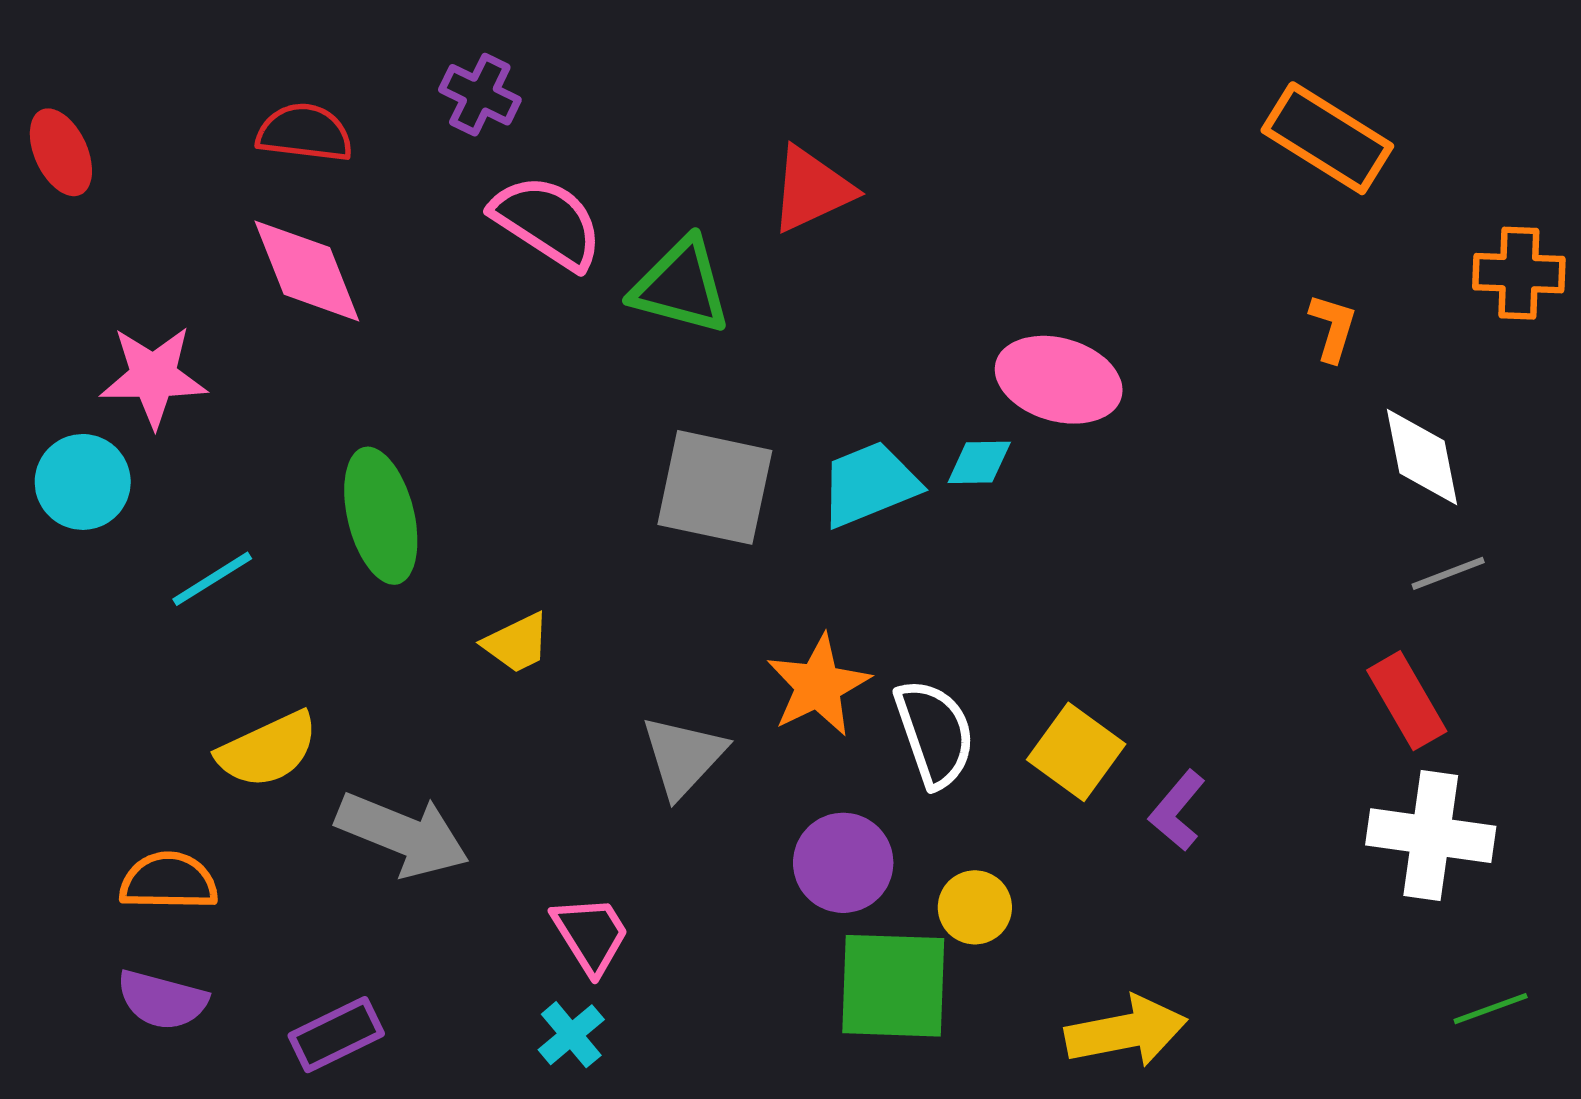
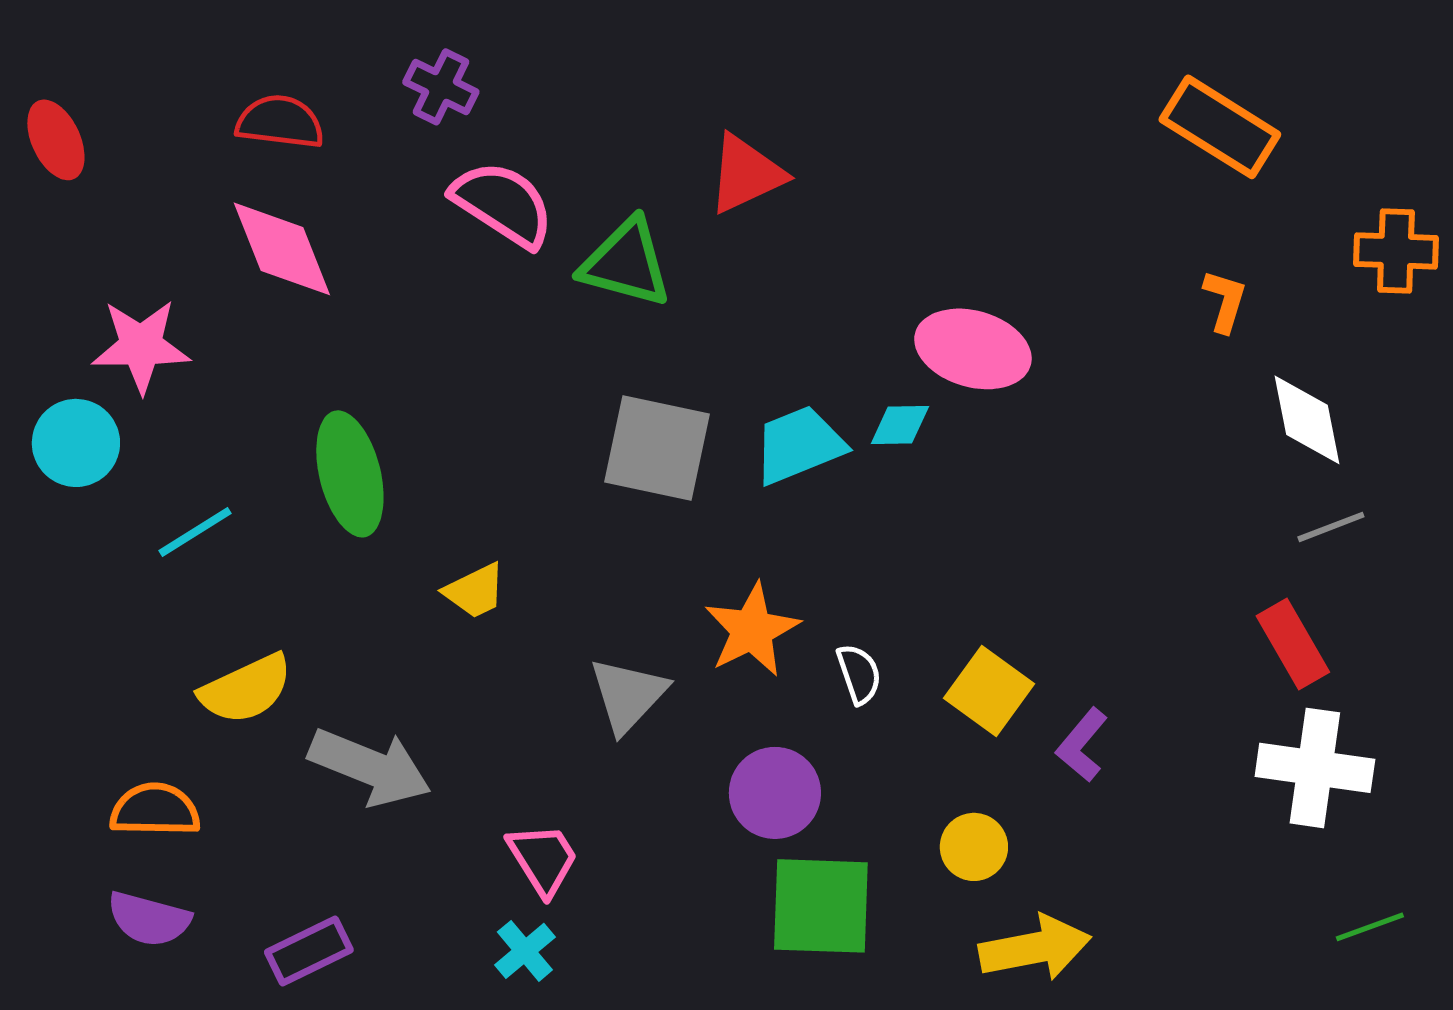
white semicircle: (935, 733) -> (859, 674), size x0.6
yellow circle: (975, 907) -> (974, 847), moved

